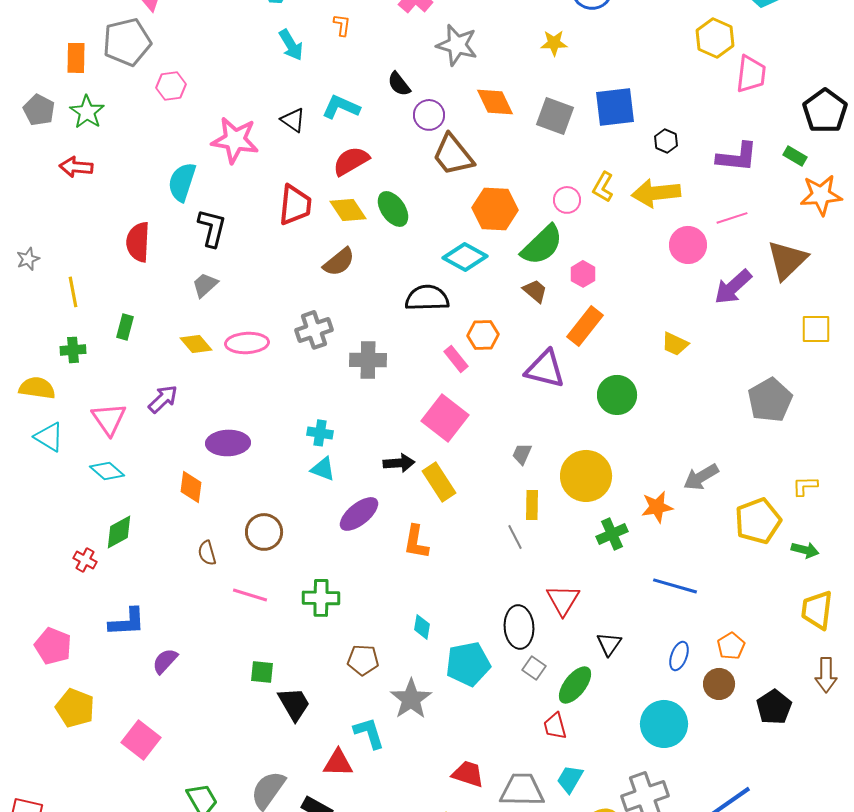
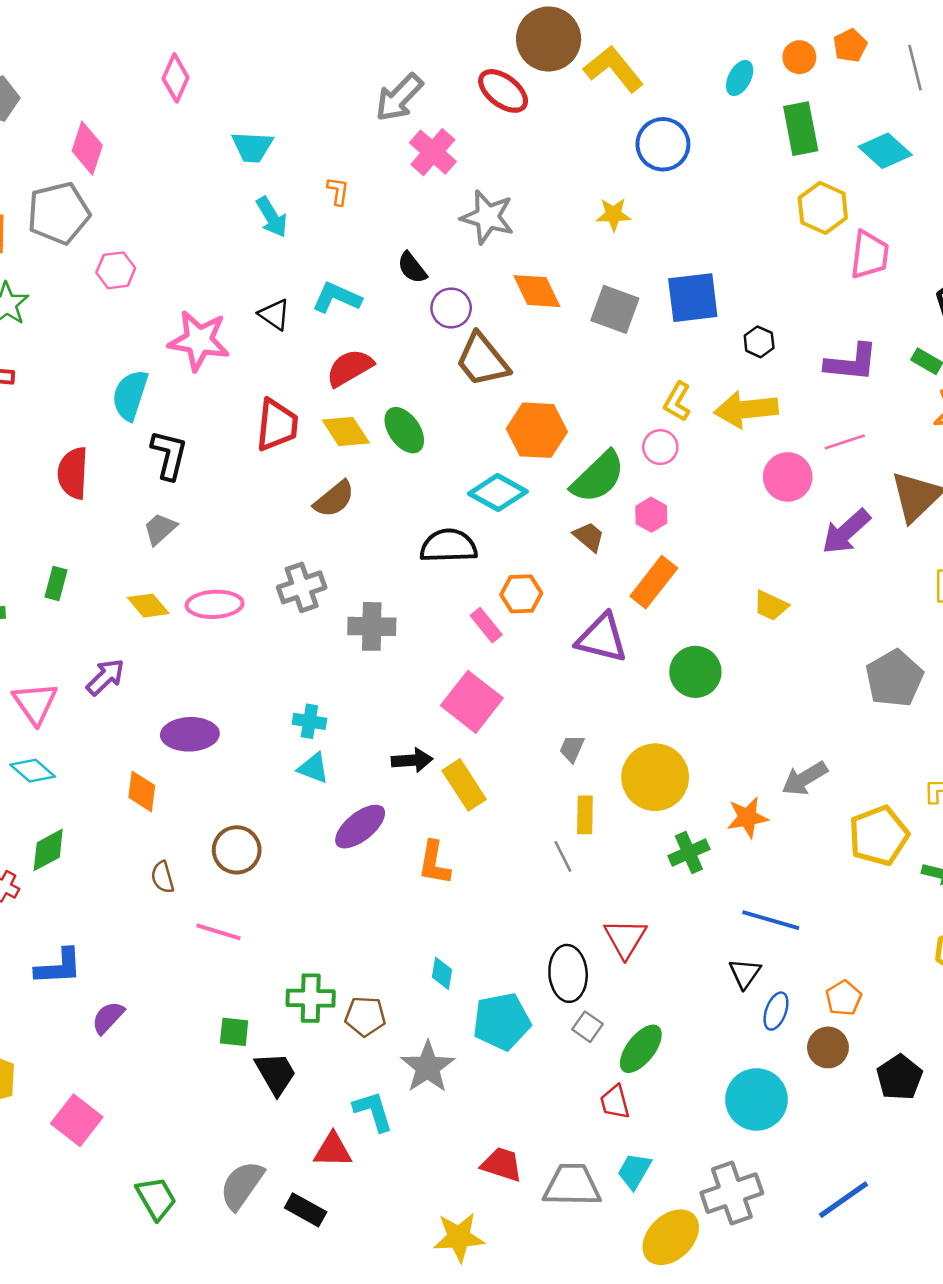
pink circle: (567, 200) -> (660, 447), moved
green cross: (321, 598) -> (311, 998), moved
black triangle: (609, 644) -> (745, 973), moved

